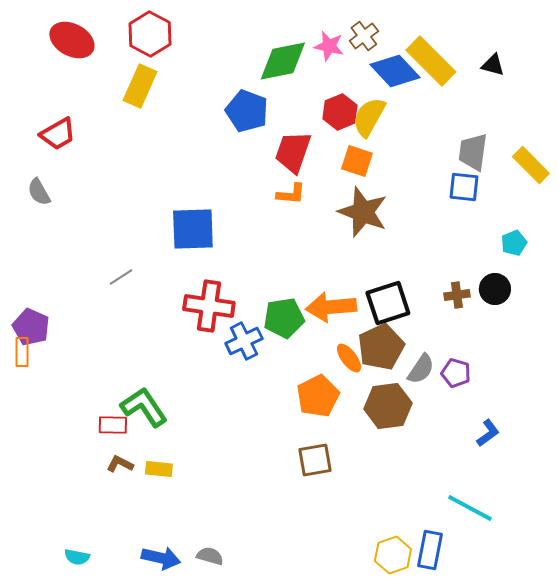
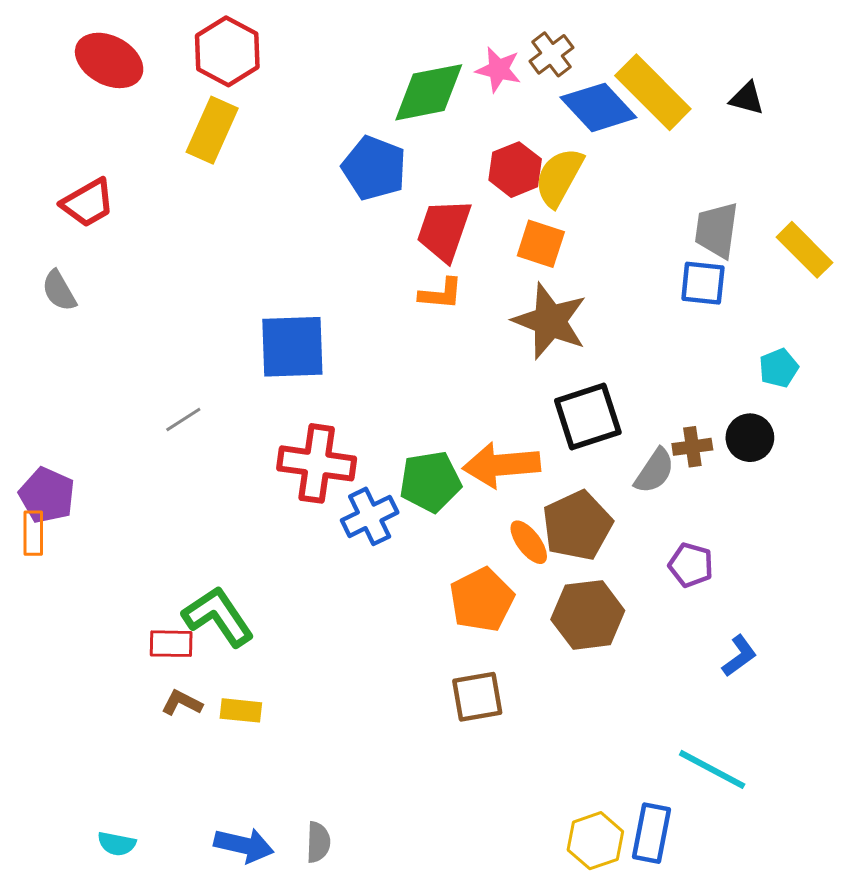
black square: (388, 303) -> (588, 416), moved
gray semicircle: (421, 369) -> (654, 471), moved
gray semicircle: (210, 556) -> (318, 842), turned 76

